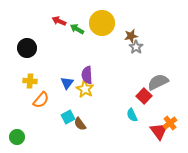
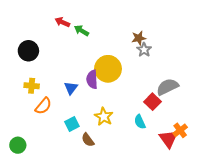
yellow circle: (102, 23) -> (108, 69), moved
yellow star: (85, 89) -> (104, 117), moved
brown semicircle: (80, 124) -> (88, 140), moved

